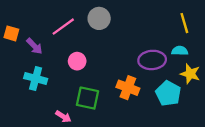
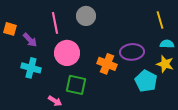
pink line: (63, 27) -> (55, 23), turned -65
cyan semicircle: (180, 51) -> (167, 44), moved
pink circle: (77, 61) -> (67, 53), size x1.6
orange cross: (128, 88) -> (107, 64), moved

